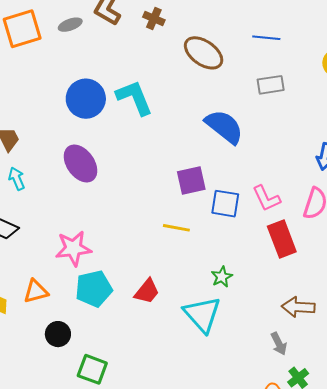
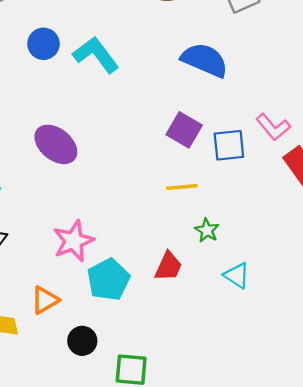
blue circle: (86, 99) -> (43, 44), moved, size x0.7
purple square: (191, 180) -> (184, 130), turned -32
green star: (222, 277) -> (207, 230), moved
cyan triangle: (202, 314) -> (237, 275), size x0.6

